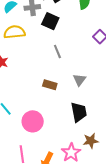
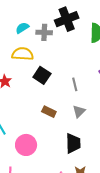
black square: (50, 21) -> (42, 75), moved
gray line: (57, 51) -> (75, 84), moved

